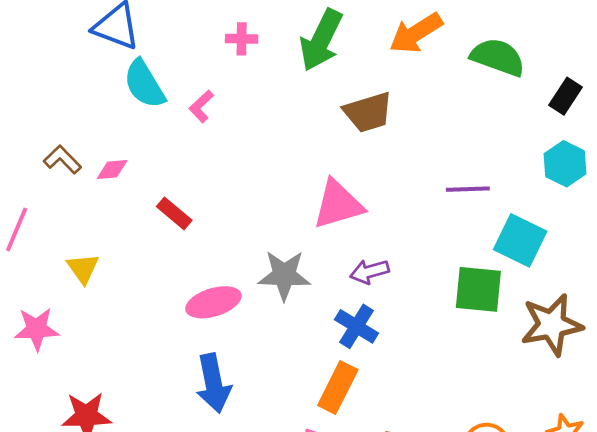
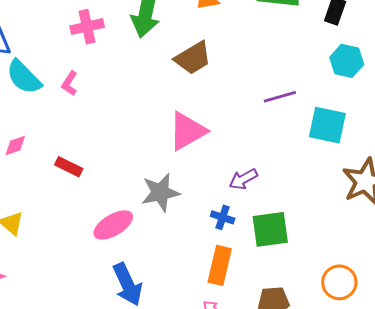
pink cross: (242, 39) -> (87, 27), size x1.4
purple arrow: (369, 272) -> (243, 179), moved
green square: (478, 289) -> (270, 229), moved
blue cross: (356, 326) -> (223, 217), size x0.7

